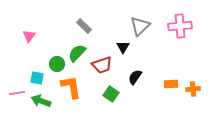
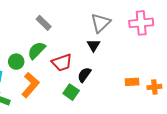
black triangle: (123, 47) -> (93, 45), moved
black semicircle: (135, 77) -> (84, 75), moved
orange L-shape: (71, 87) -> (30, 85), turned 50

